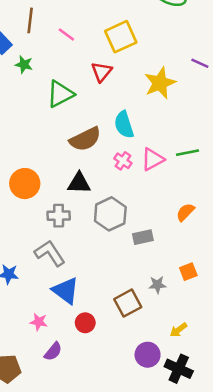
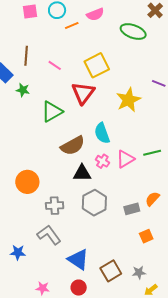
red triangle: (102, 72) -> (83, 93), size x1.4
black triangle: (79, 183) -> (82, 173), moved
gray rectangle: (143, 237) -> (132, 209), moved
orange square: (188, 272) -> (146, 236), moved
gray star: (157, 285) -> (139, 273), moved
blue triangle: (66, 291) -> (78, 259), moved

